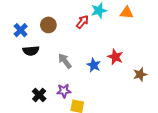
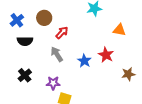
orange triangle: (127, 13) -> (119, 30), moved
red arrow: (82, 22) -> (62, 33), moved
black cross: (39, 95) -> (25, 75), moved

